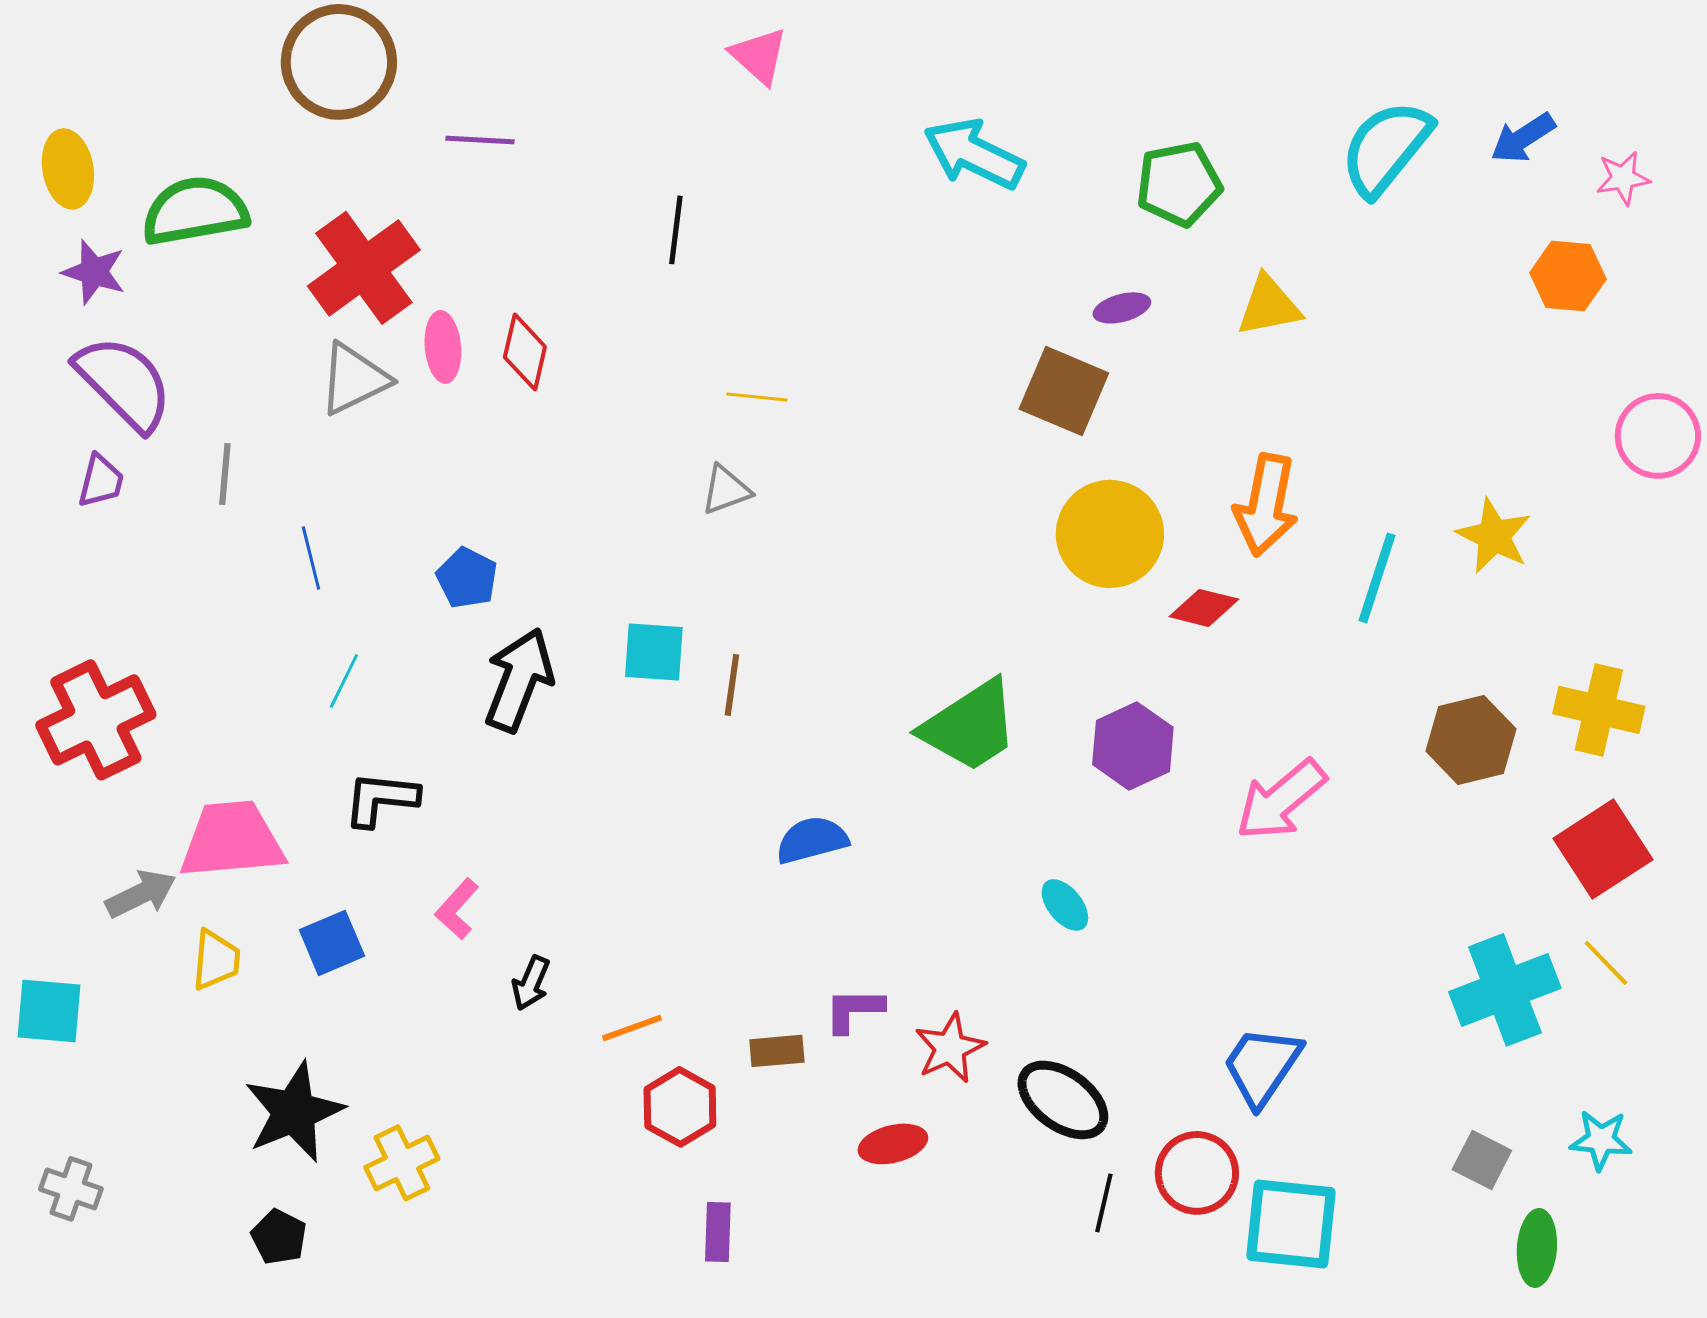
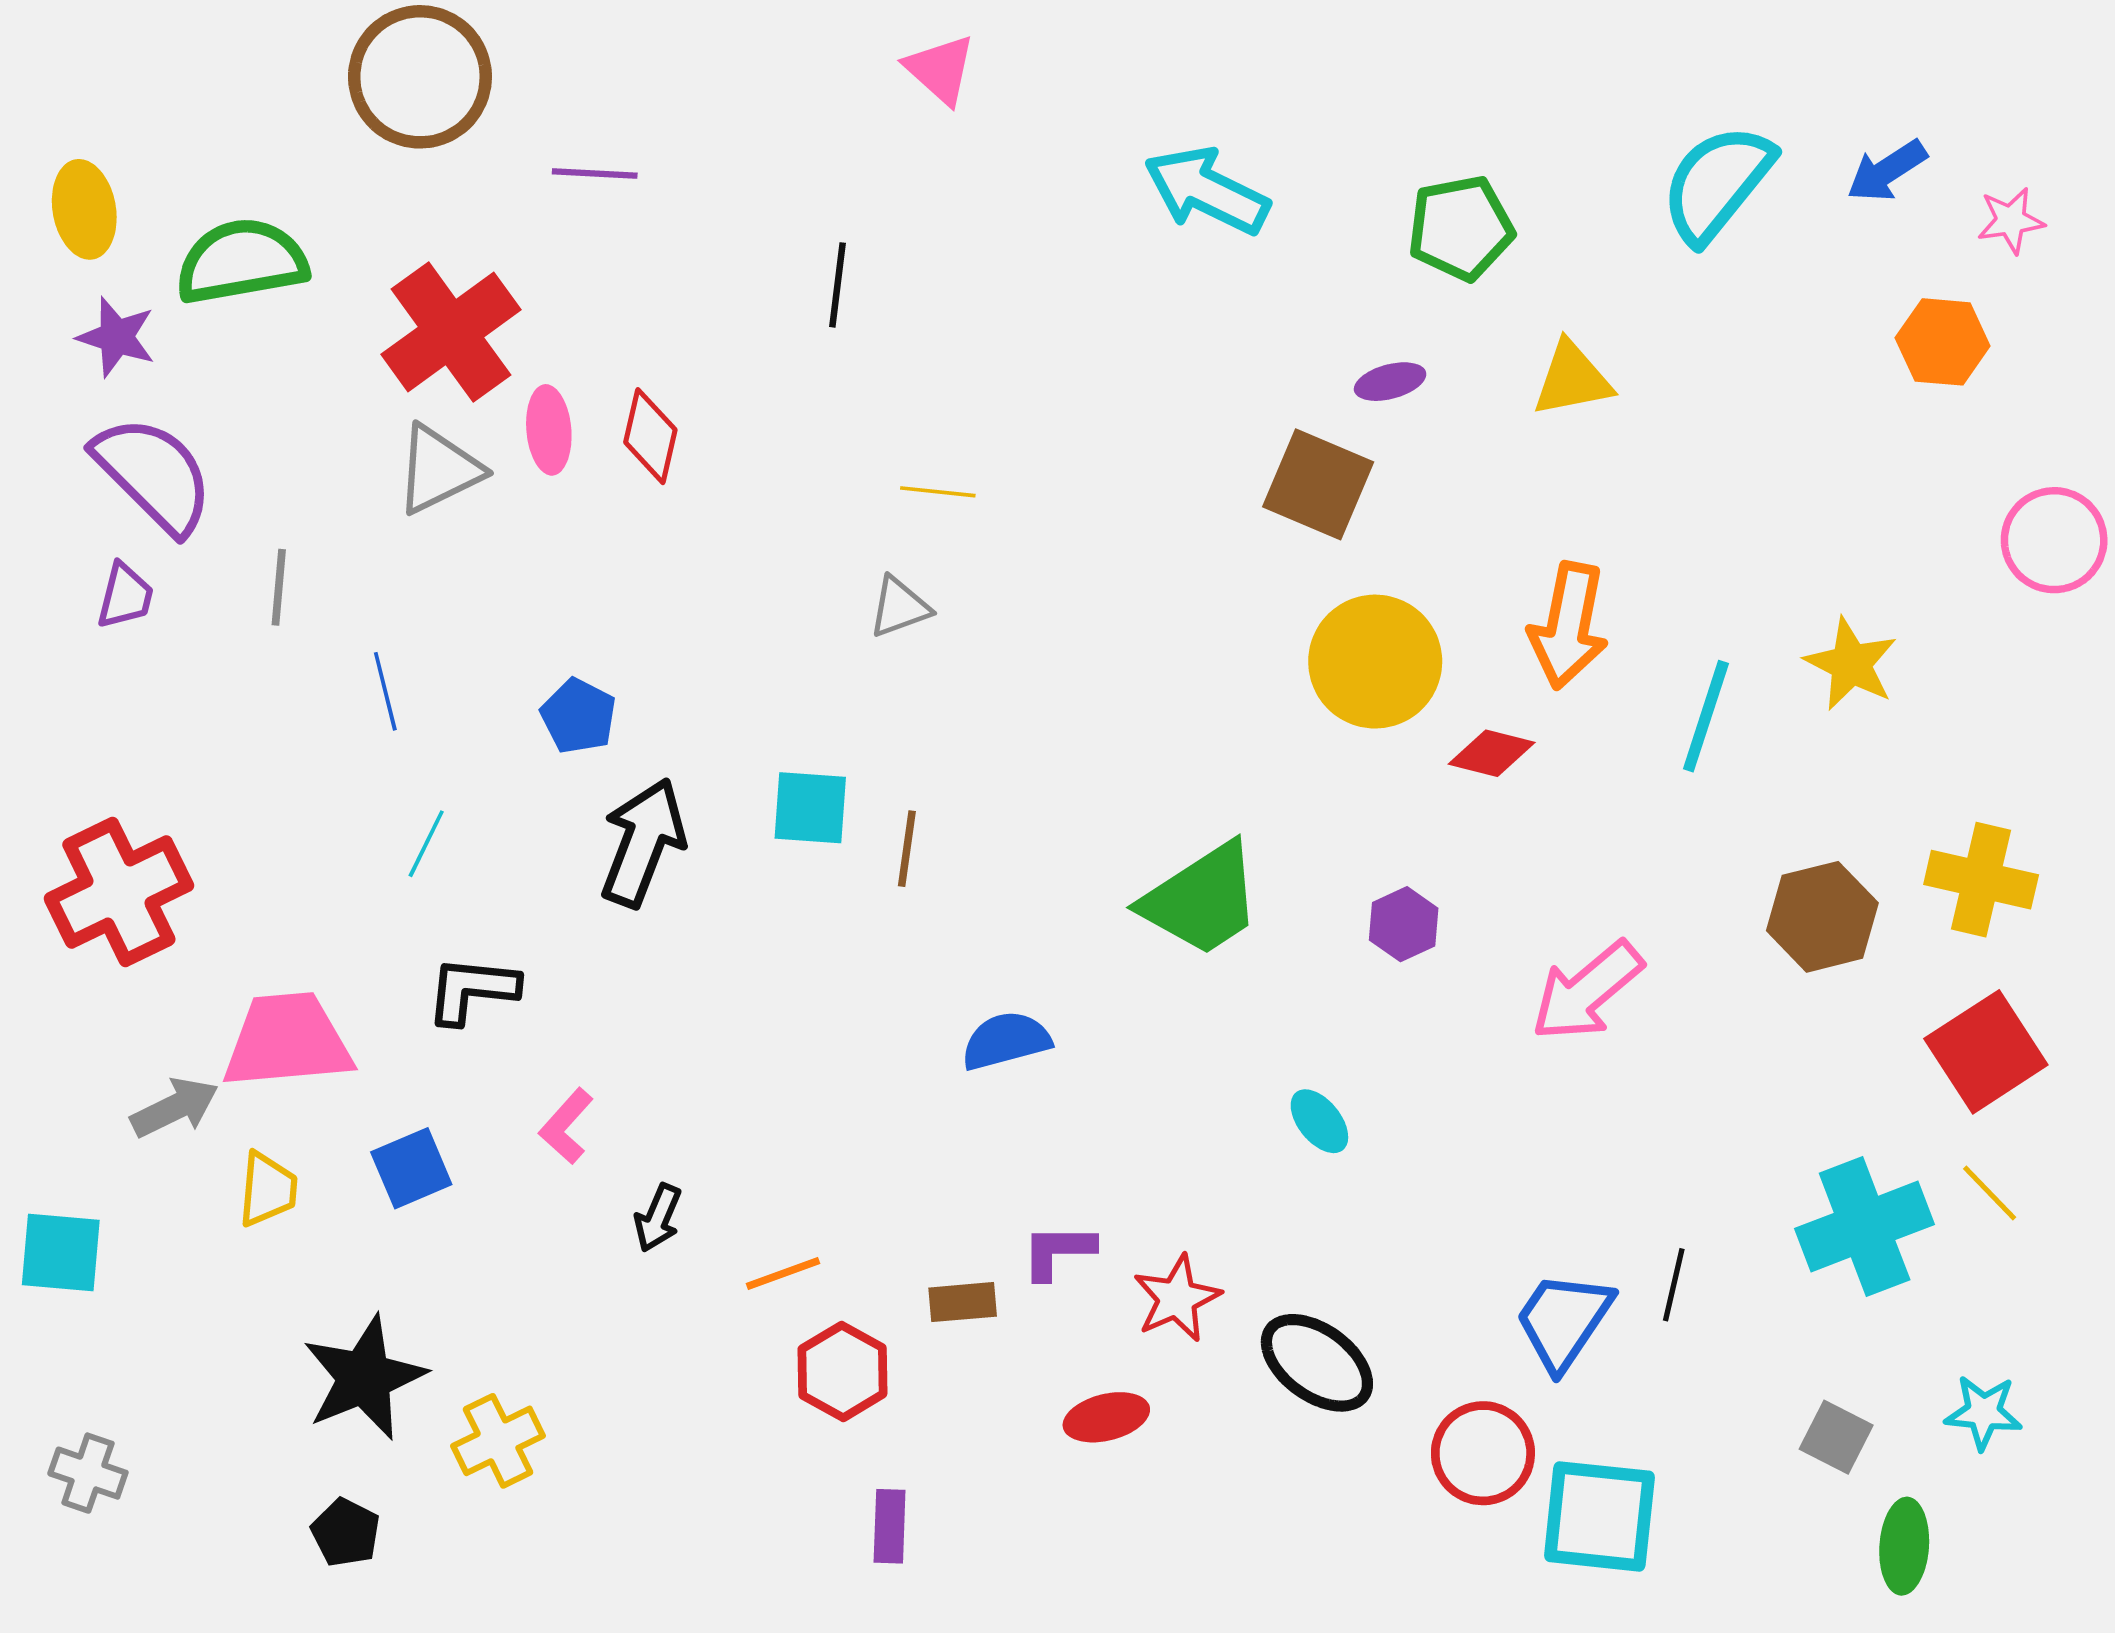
purple hexagon: (1133, 746) -> (1404, 924), size x0.7
black line: (1104, 1203) -> (1674, 1285), moved

